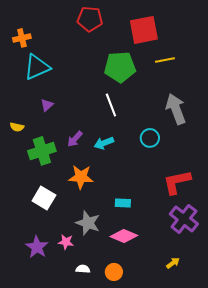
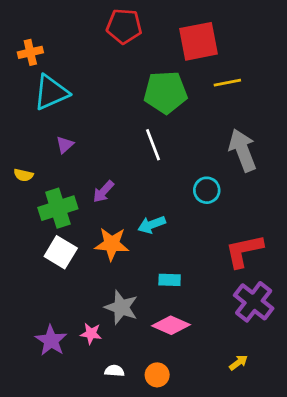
cyan arrow: (104, 143) -> (152, 225), moved
white square: (44, 198) -> (61, 252), moved

